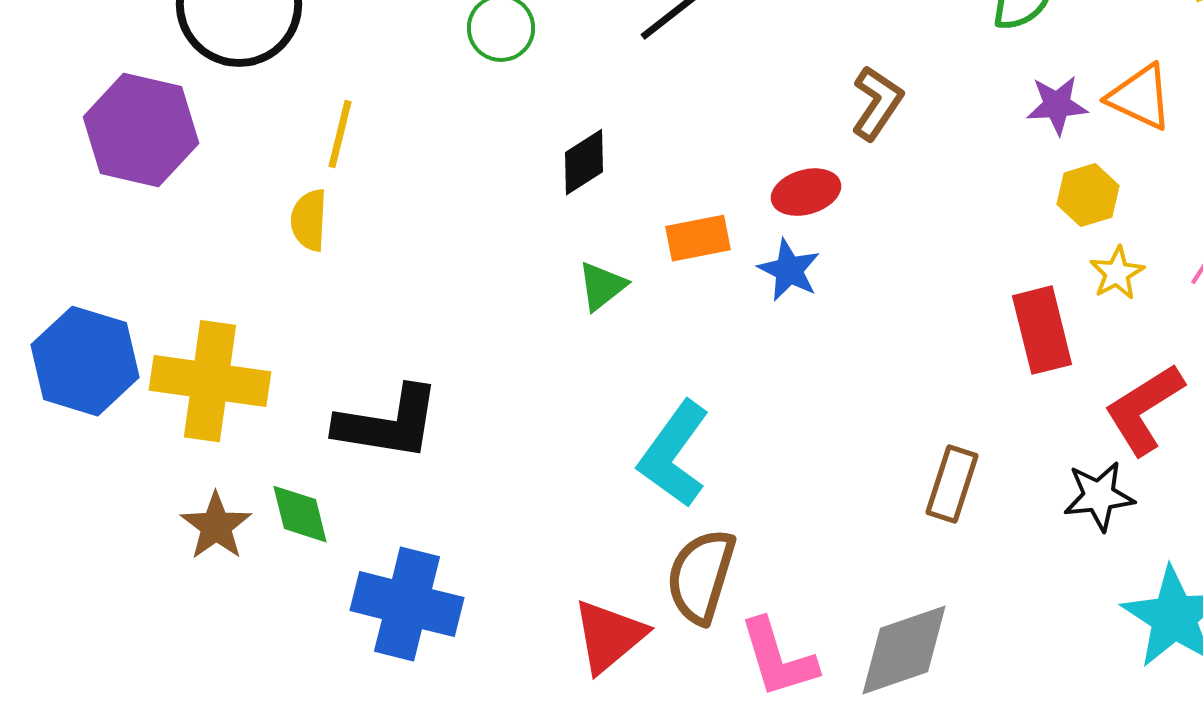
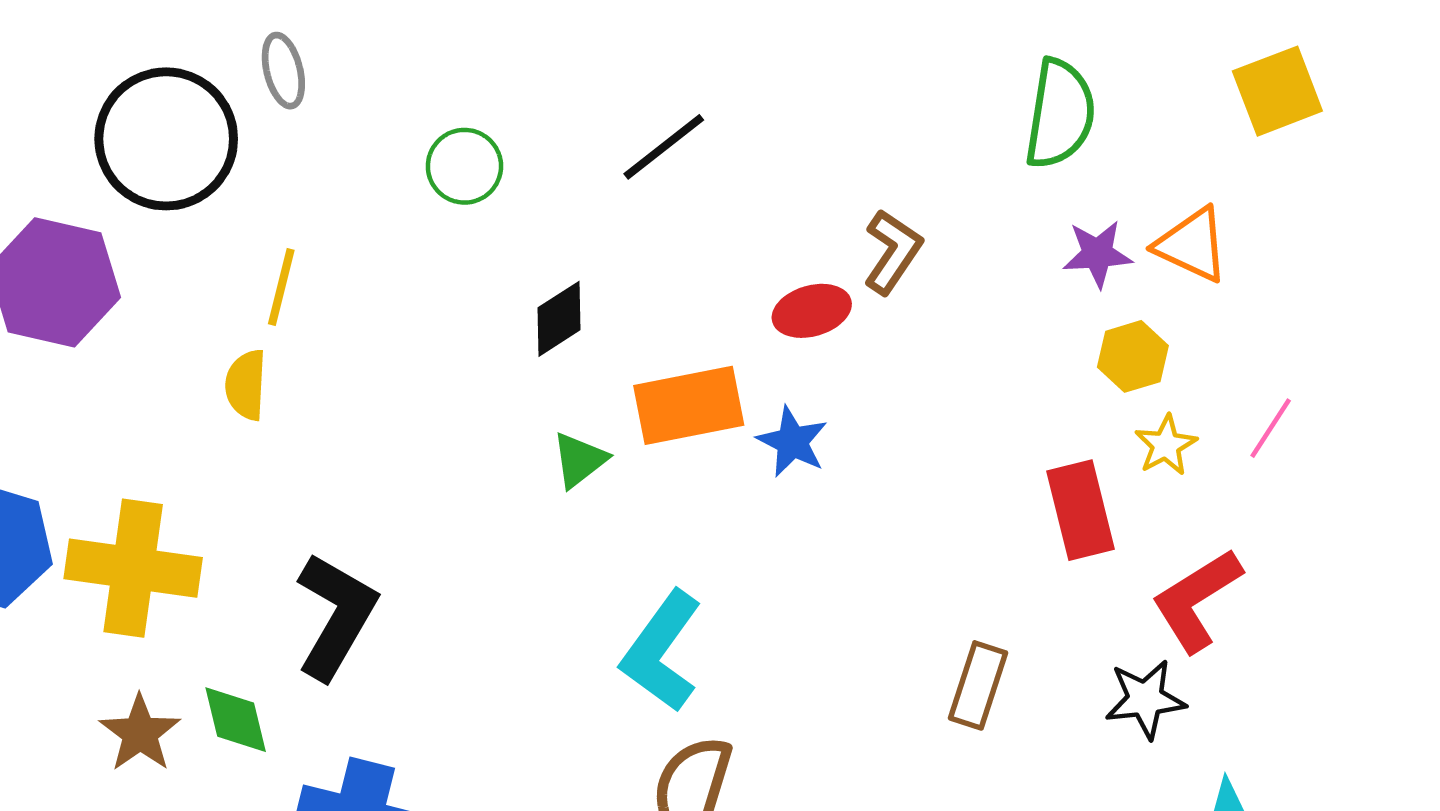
red ellipse: (806, 192) -> (812, 311), moved
orange rectangle: (698, 238) -> (689, 405), size x1.5
black L-shape: (388, 423) -> (336, 616), turned -69

